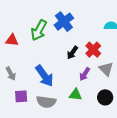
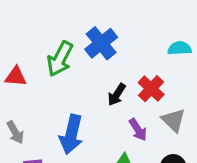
purple arrow: (85, 74) -> (138, 130), turned -64
blue arrow: (44, 76) -> (71, 134), turned 50

